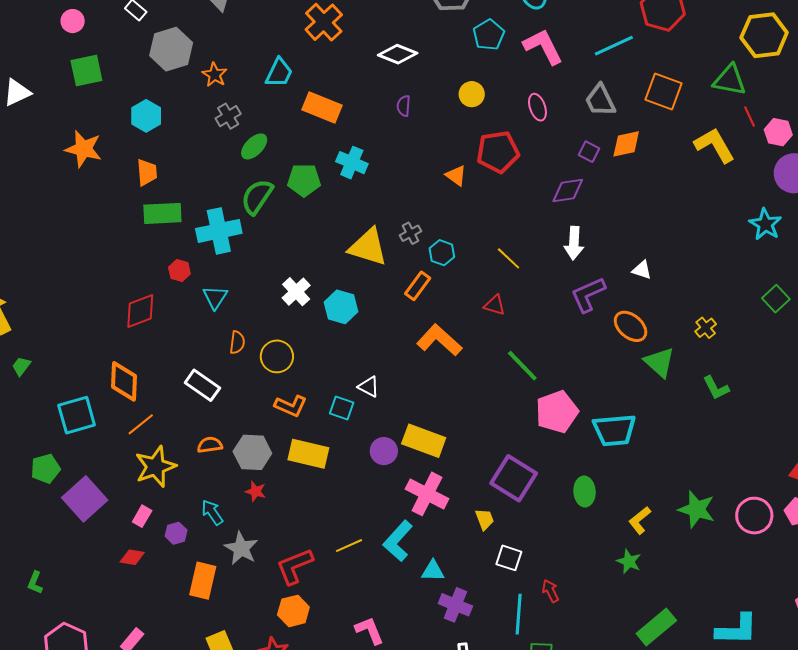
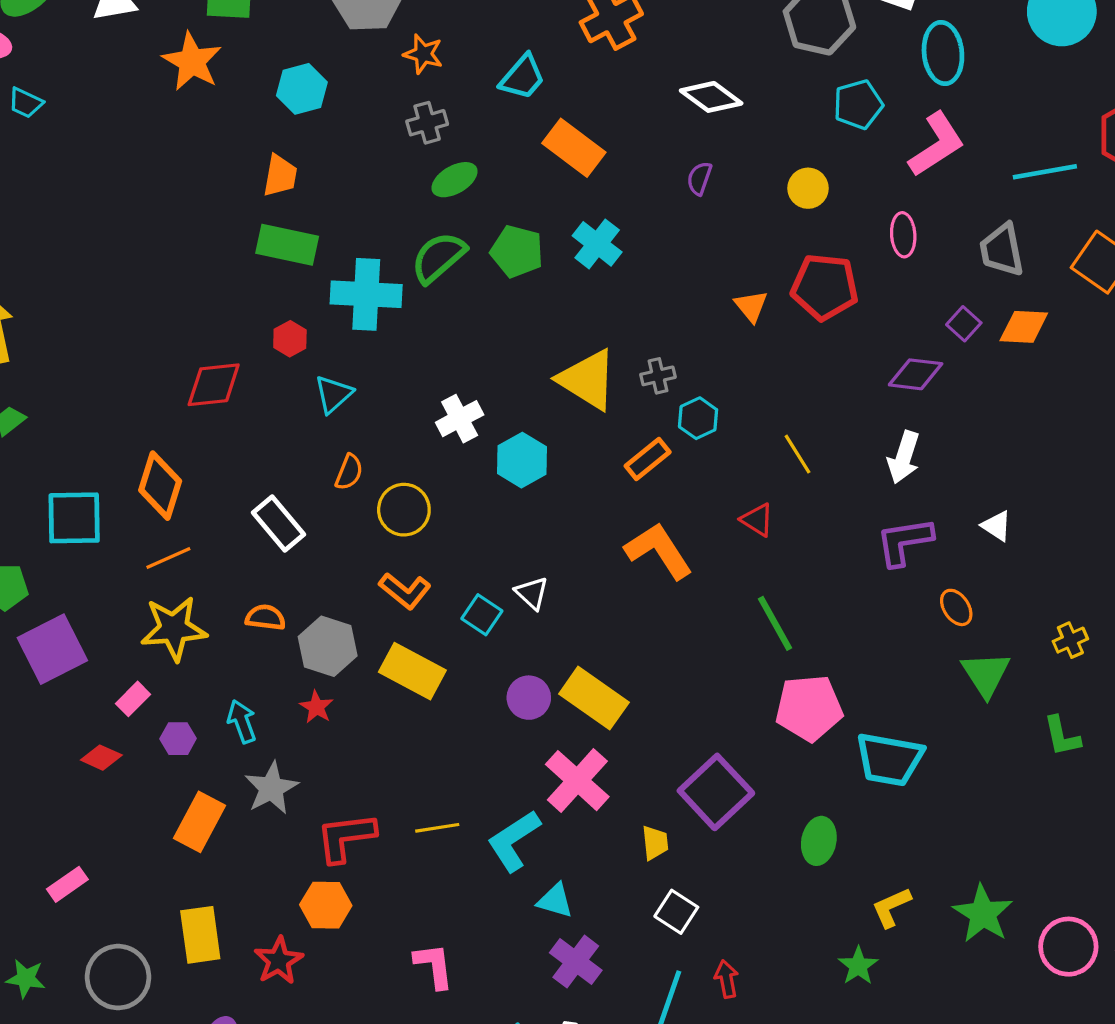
pink L-shape: (543, 47) -> (937, 144), turned 69
orange star: (215, 75) -> (423, 54), turned -30
orange star: (83, 149) -> (192, 61), moved
orange ellipse: (631, 326) -> (956, 607), size x0.7

